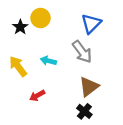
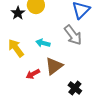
brown triangle: (89, 87) -> (54, 66), moved

